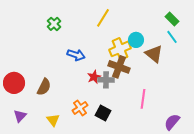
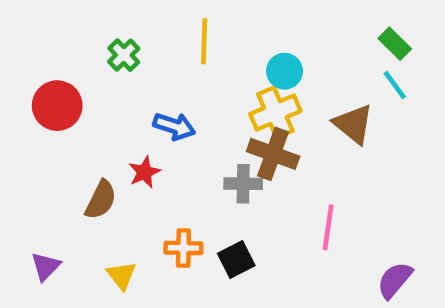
yellow line: (103, 18) -> (204, 41), moved, turned -30
cyan circle: (136, 40) -> (284, 71), moved
red star: (94, 77) -> (144, 172), moved
red circle: (14, 83) -> (57, 106), moved
orange cross: (80, 108) -> (183, 248), turned 35
black square: (103, 113) -> (236, 259), turned 35

